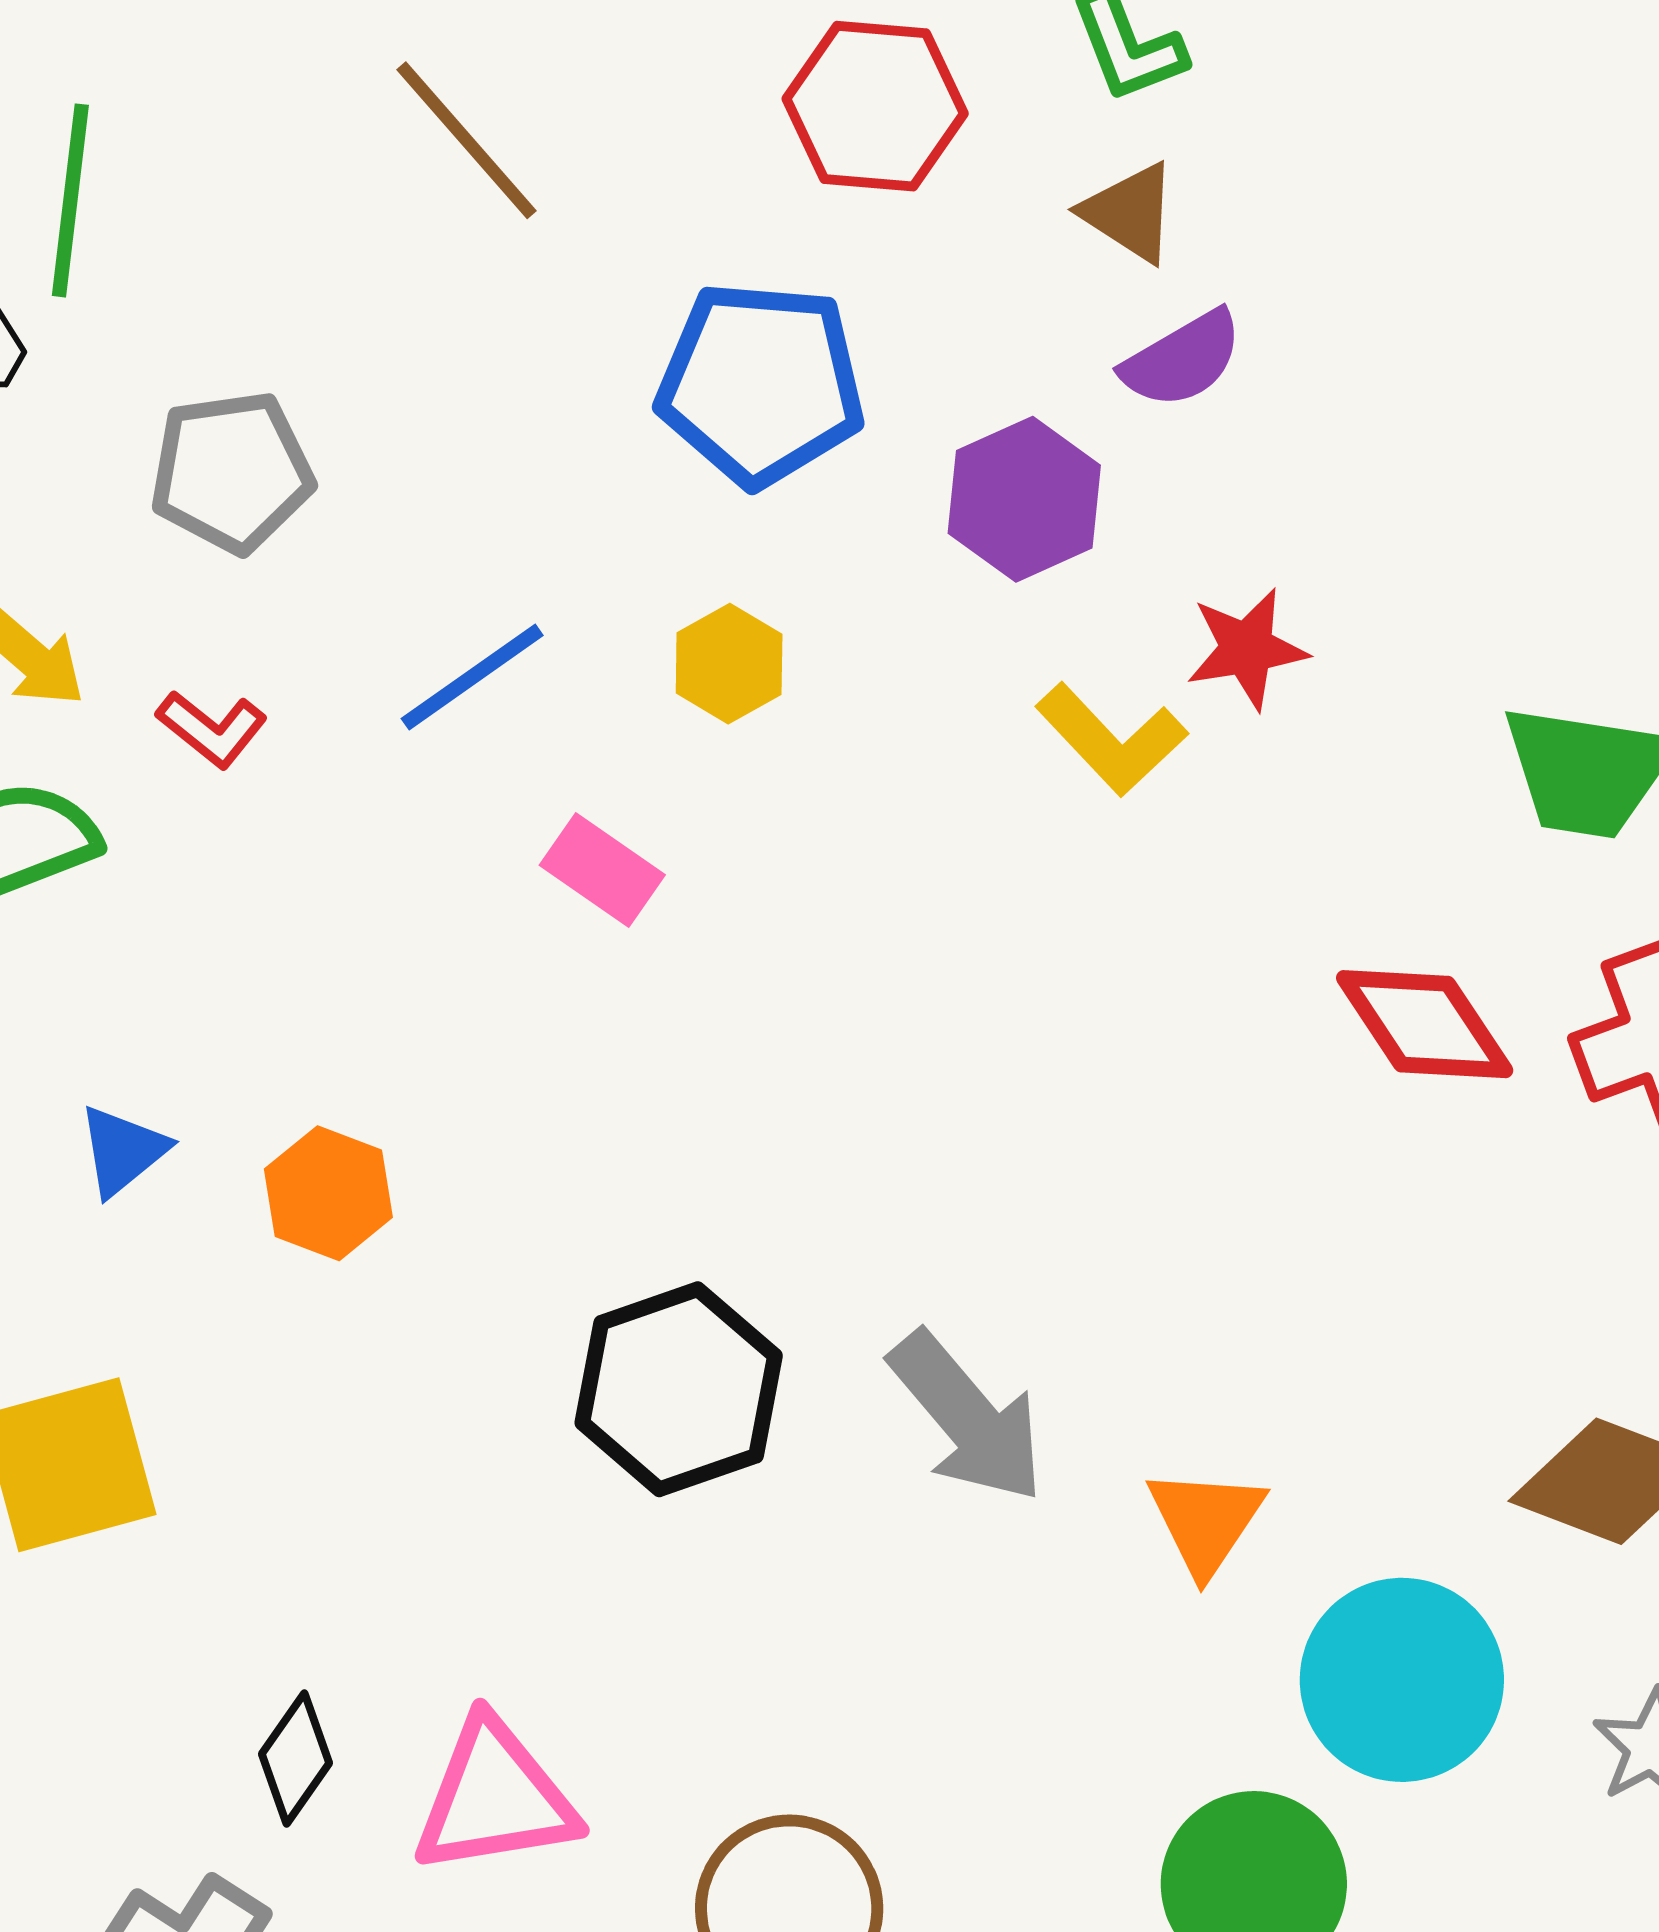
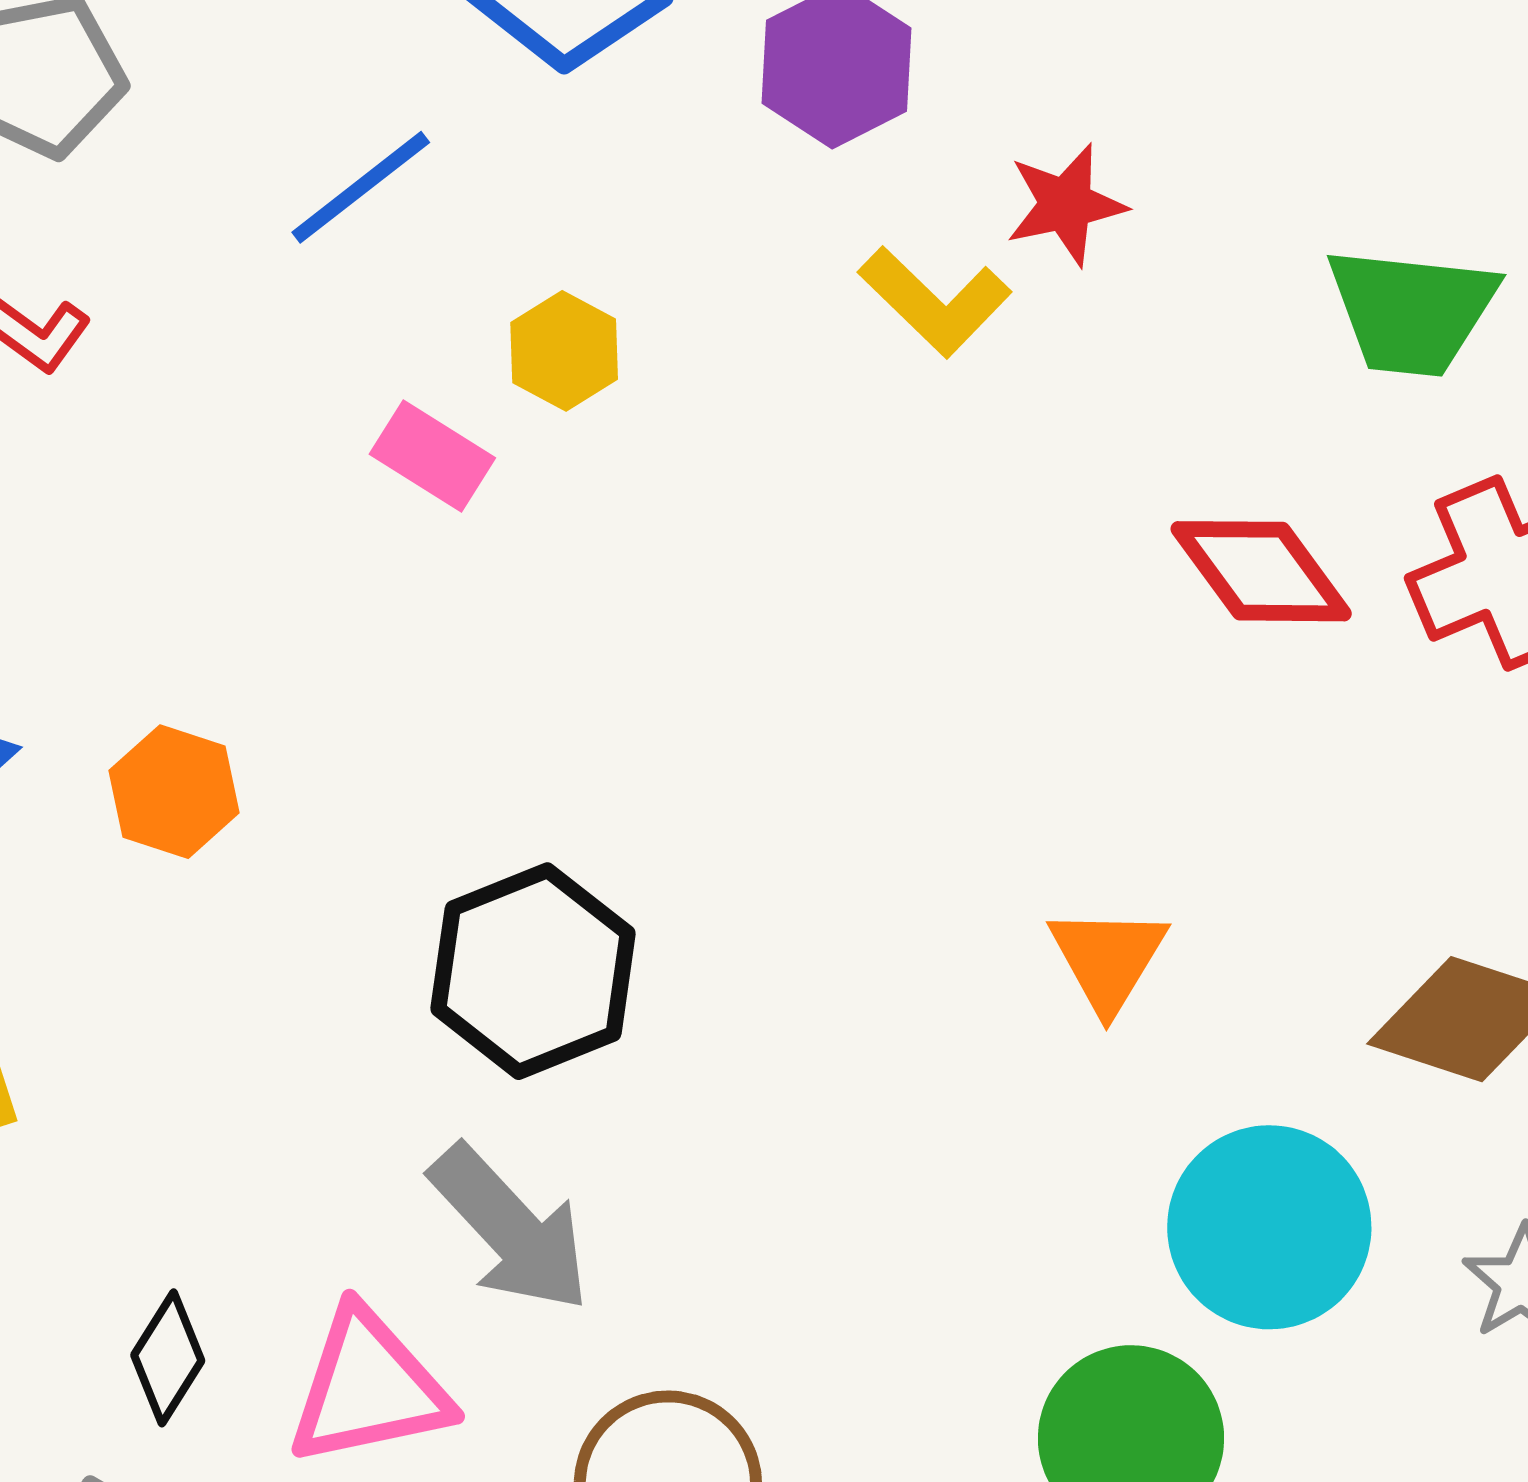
yellow hexagon: (729, 664) -> (564, 351), moved
blue line: (472, 677) -> (361, 187), moved
gray arrow: (967, 1417) -> (510, 1229), moved
orange triangle: (1206, 1521) -> (1108, 959), moved

